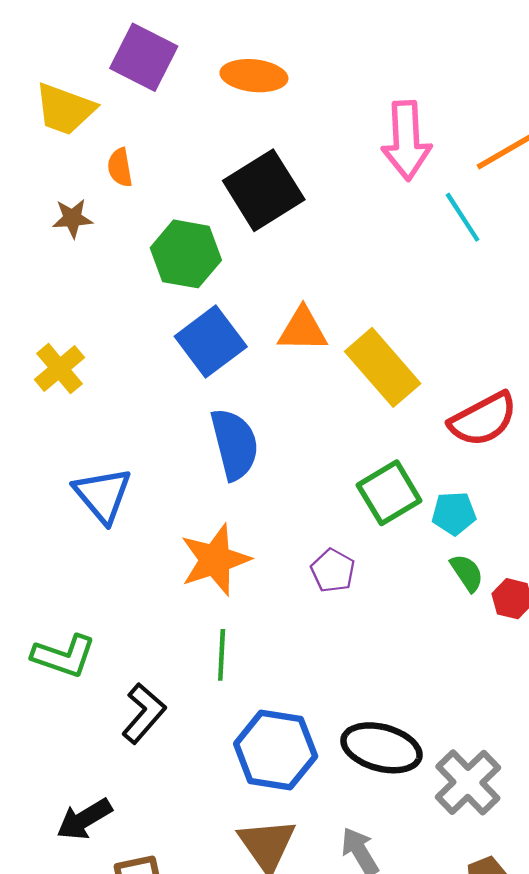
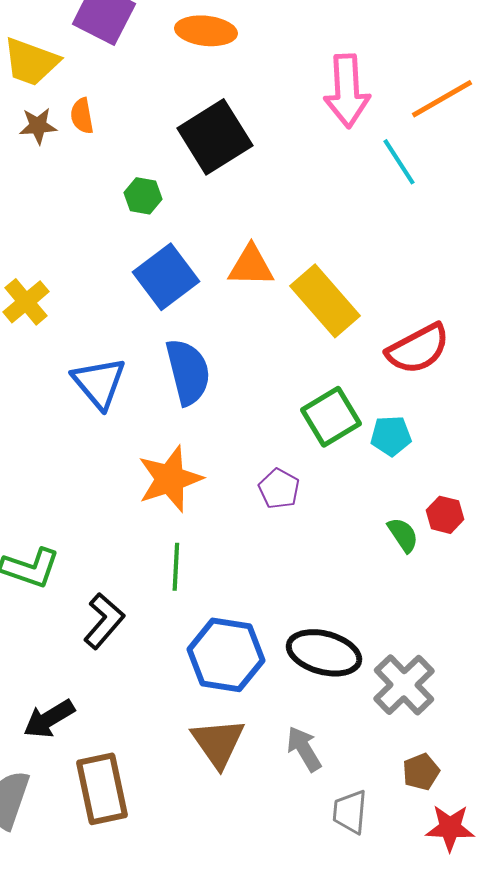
brown star: (72, 218) -> (38, 126), moved
green hexagon: (186, 254) -> (143, 196), size x0.6
blue triangle: (103, 495) -> (99, 383), moved
green semicircle: (467, 573) -> (403, 535), moved

